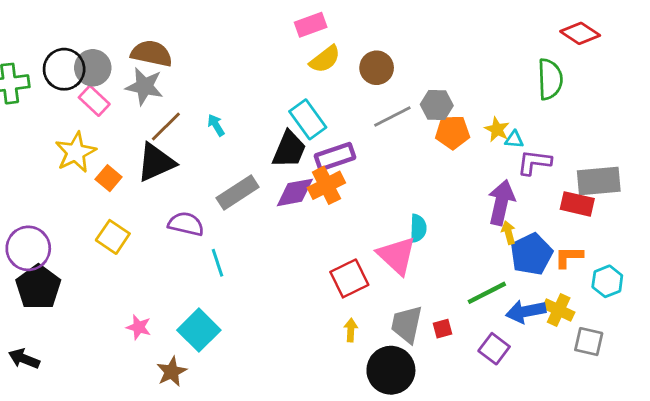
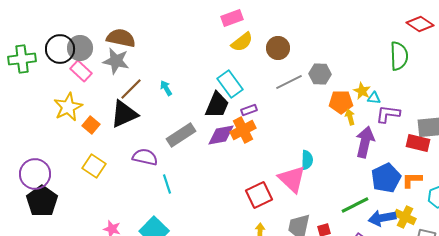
orange pentagon: (453, 132) -> (341, 102), moved
purple rectangle: (335, 157) -> (249, 110), size x0.6
yellow arrow: (508, 233) -> (350, 117), moved

